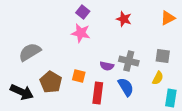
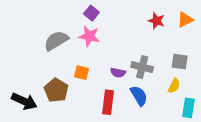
red star: (124, 19) -> (156, 21), moved
gray semicircle: (30, 52) -> (56, 41), moved
orange square: (79, 76) -> (82, 73), moved

